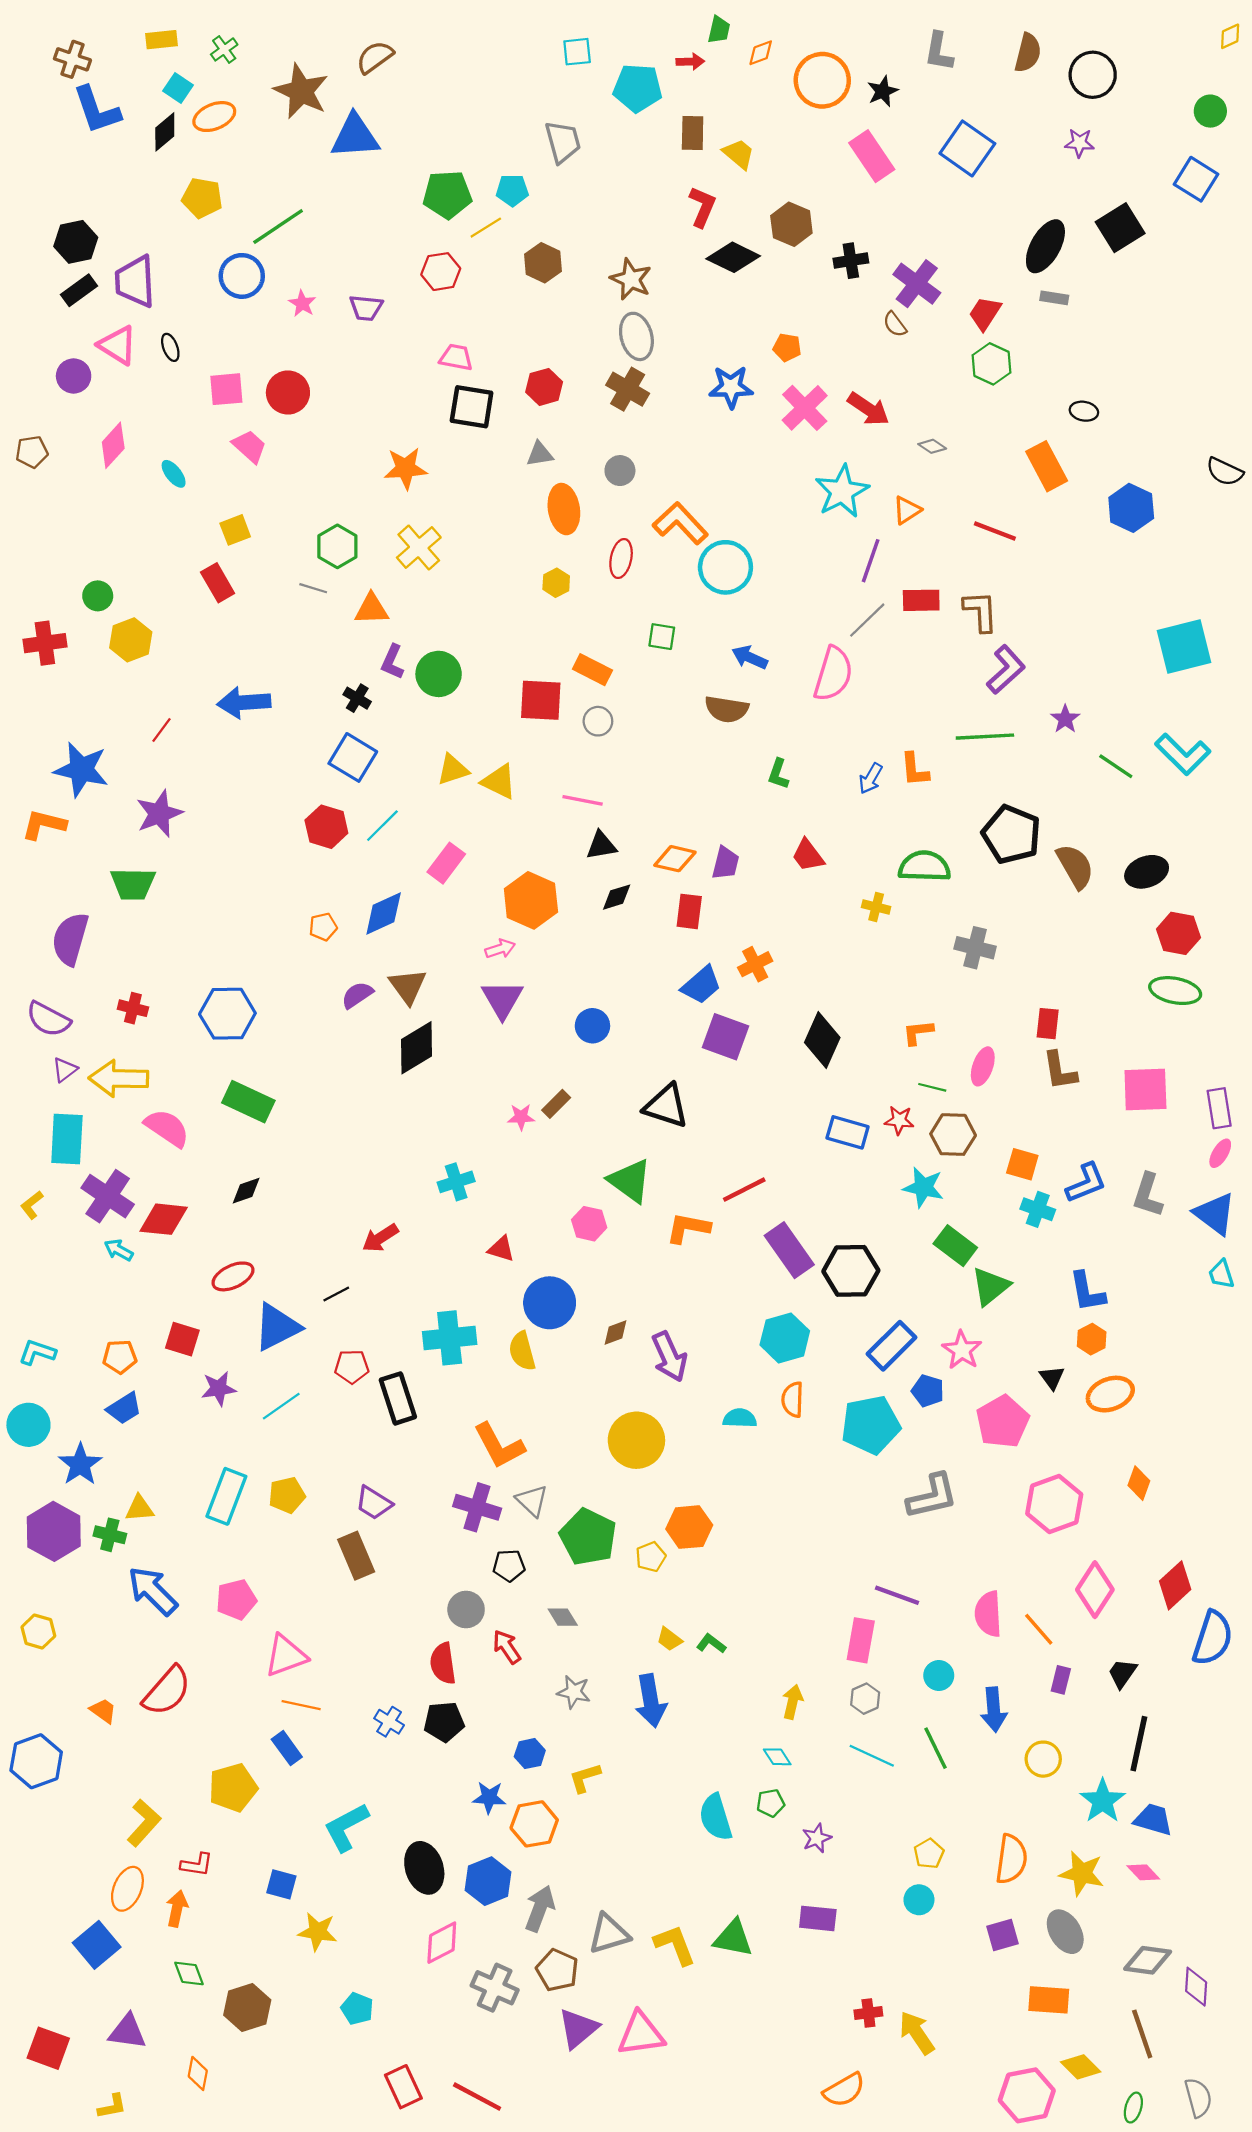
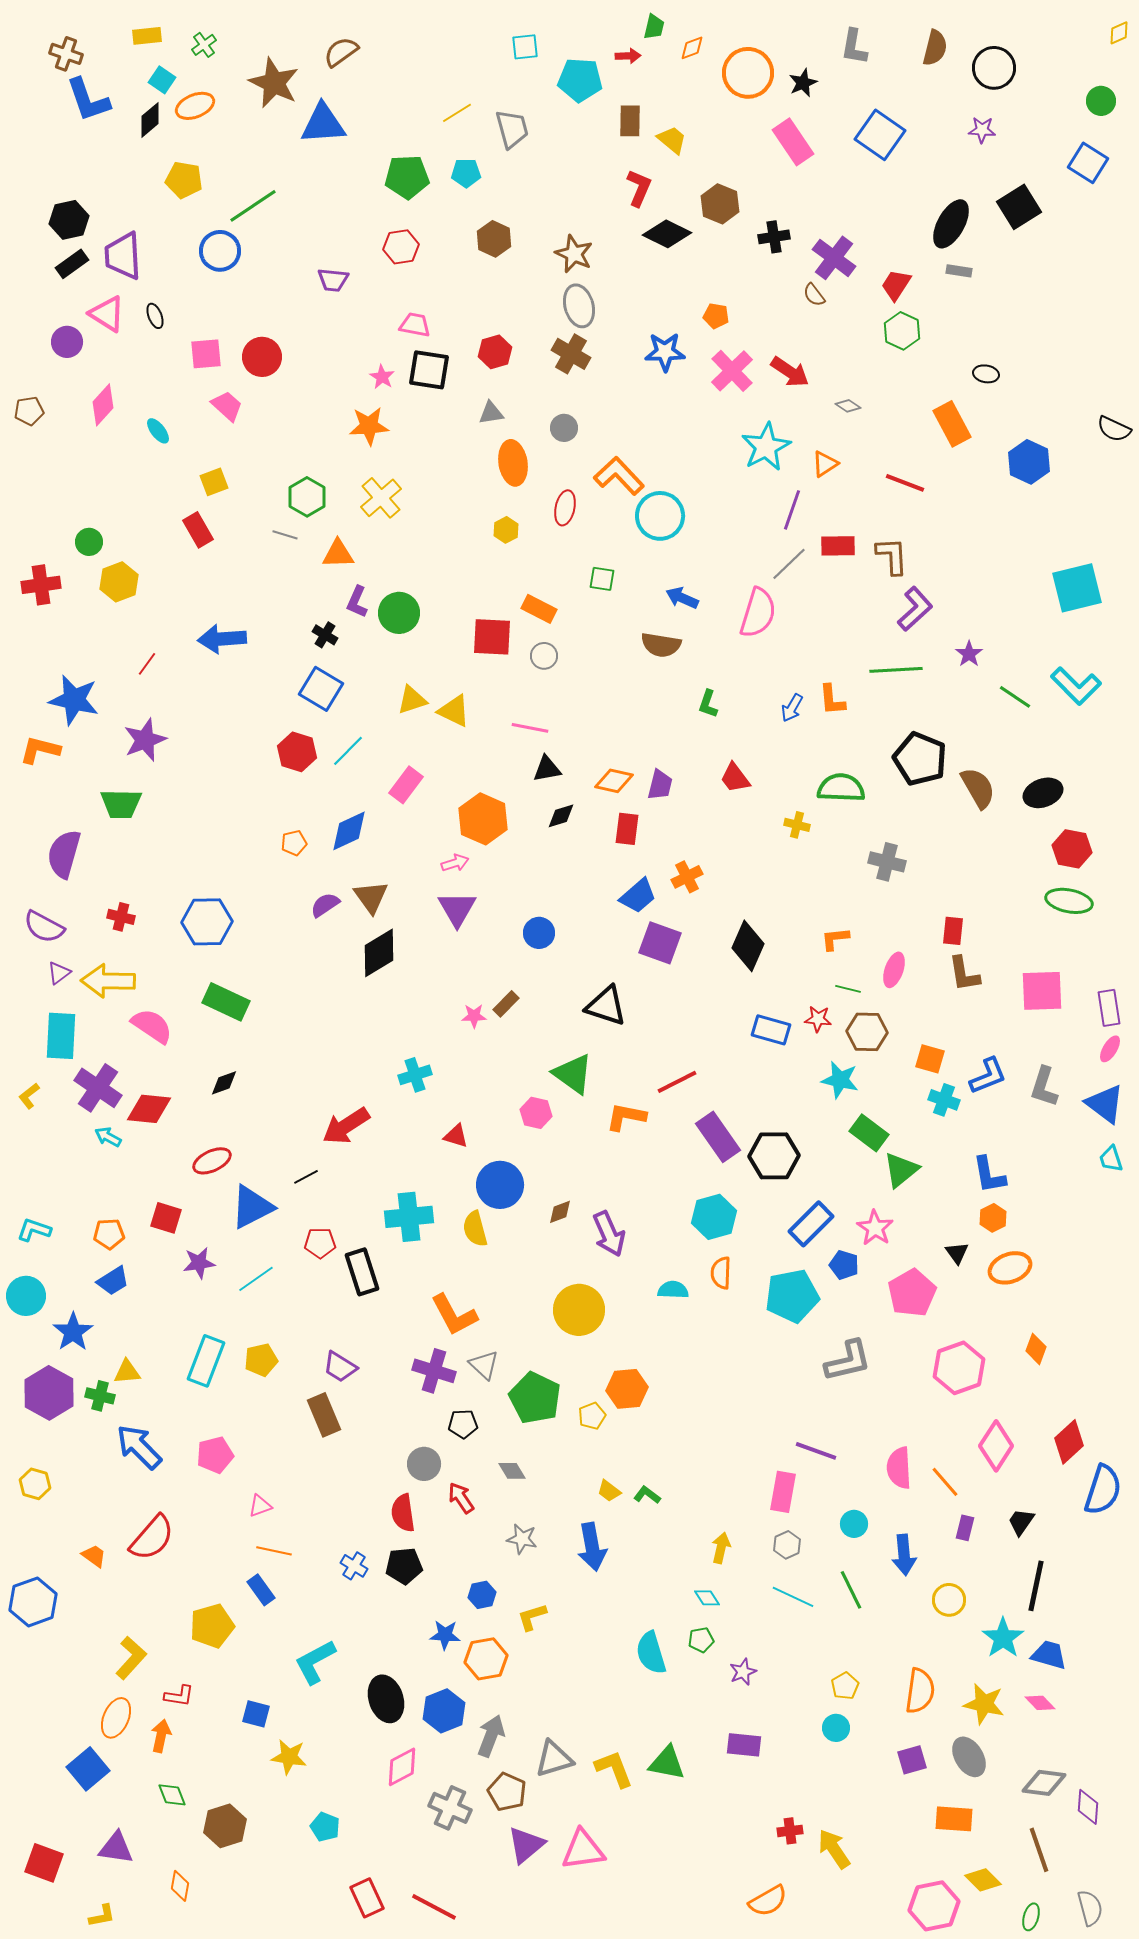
yellow line: (486, 228) -> (457, 113), moved
pink star: (302, 303) -> (382, 377), moved
red arrow: (380, 1238) -> (346, 1126), size x1.4
pink triangle: (286, 1656) -> (260, 1506), size x0.6

